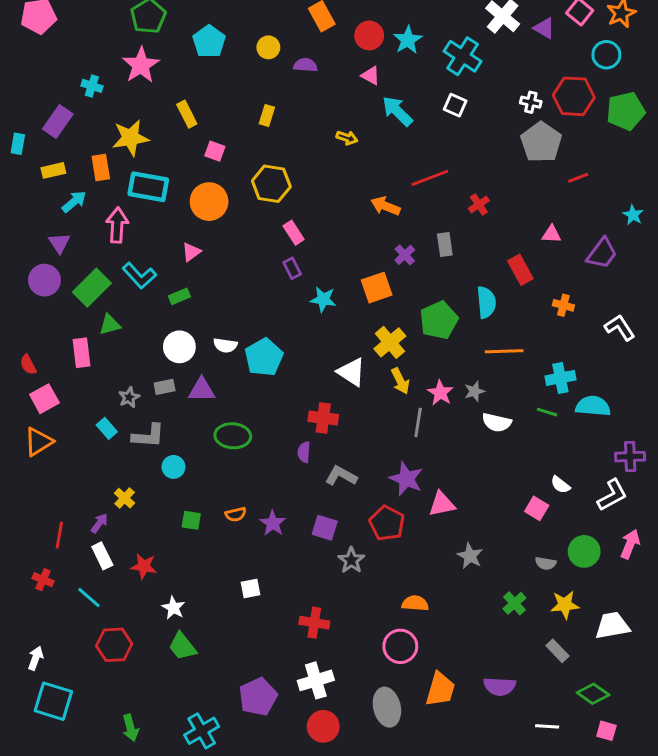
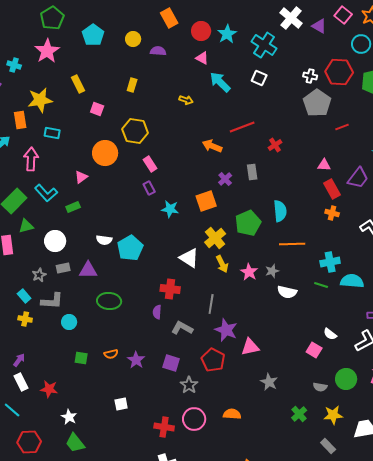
cyan rectangle: (148, 187) -> (52, 133), size x0.6
orange circle: (209, 202) -> (105, 153), moved
red rectangle: (520, 270) -> (332, 189), moved
white circle: (179, 347) -> (55, 241), moved
gray line: (418, 422) -> (211, 304), moved
yellow cross: (125, 498) -> (25, 319), moved, turned -32
pink circle: (400, 646) -> (194, 419), moved

